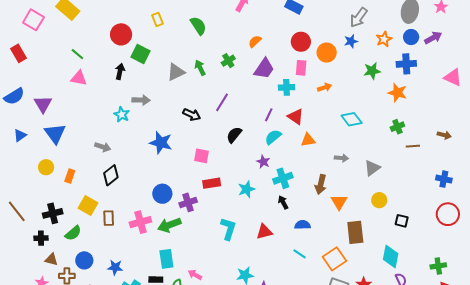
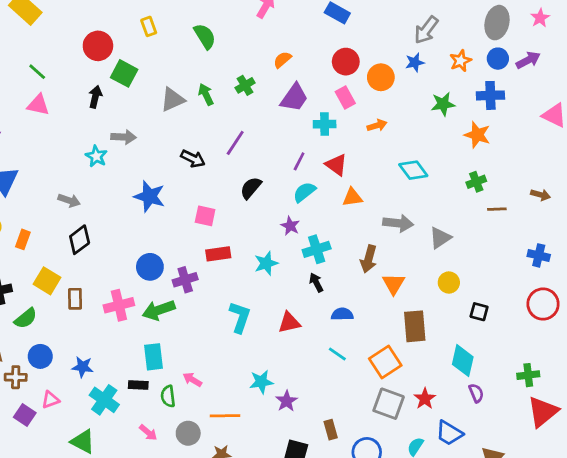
pink rectangle: (301, 68) -> (345, 98), turned -35
gray arrow: (341, 158) -> (398, 223), size x1.5

